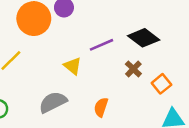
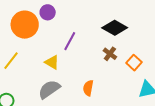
purple line: (102, 45) -> (70, 41), moved, turned -30
yellow triangle: (73, 66) -> (52, 62), moved

